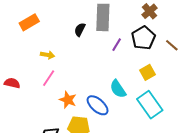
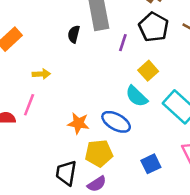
yellow square: (147, 72) -> (148, 71), moved
pink line: (49, 78) -> (29, 105), moved

